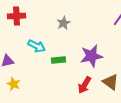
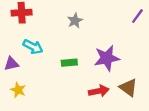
cyan arrow: (36, 46) -> (33, 47), moved
red arrow: (84, 85) -> (99, 91), turned -132

